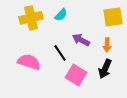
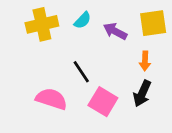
purple arrow: (81, 40) -> (115, 31), moved
pink semicircle: (29, 62) -> (51, 99), moved

